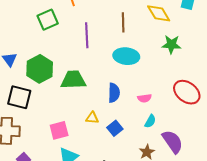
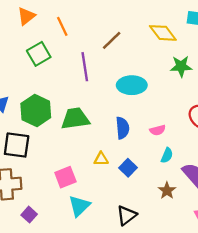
brown line: (123, 22) -> (112, 40), moved, turned 54

